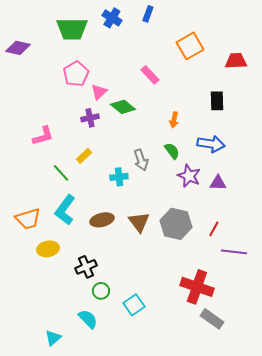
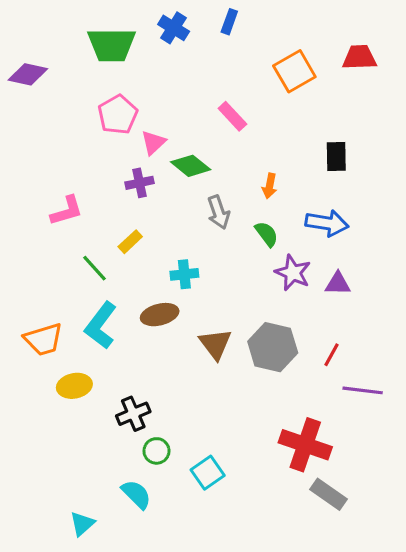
red trapezoid: (236, 61) -> (359, 57), moved
gray arrow: (141, 160) -> (218, 212), moved
brown ellipse: (102, 220) -> (160, 315), moved

